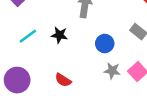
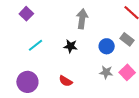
black star: (59, 35) -> (71, 46), moved
blue circle: (105, 44) -> (107, 46), moved

